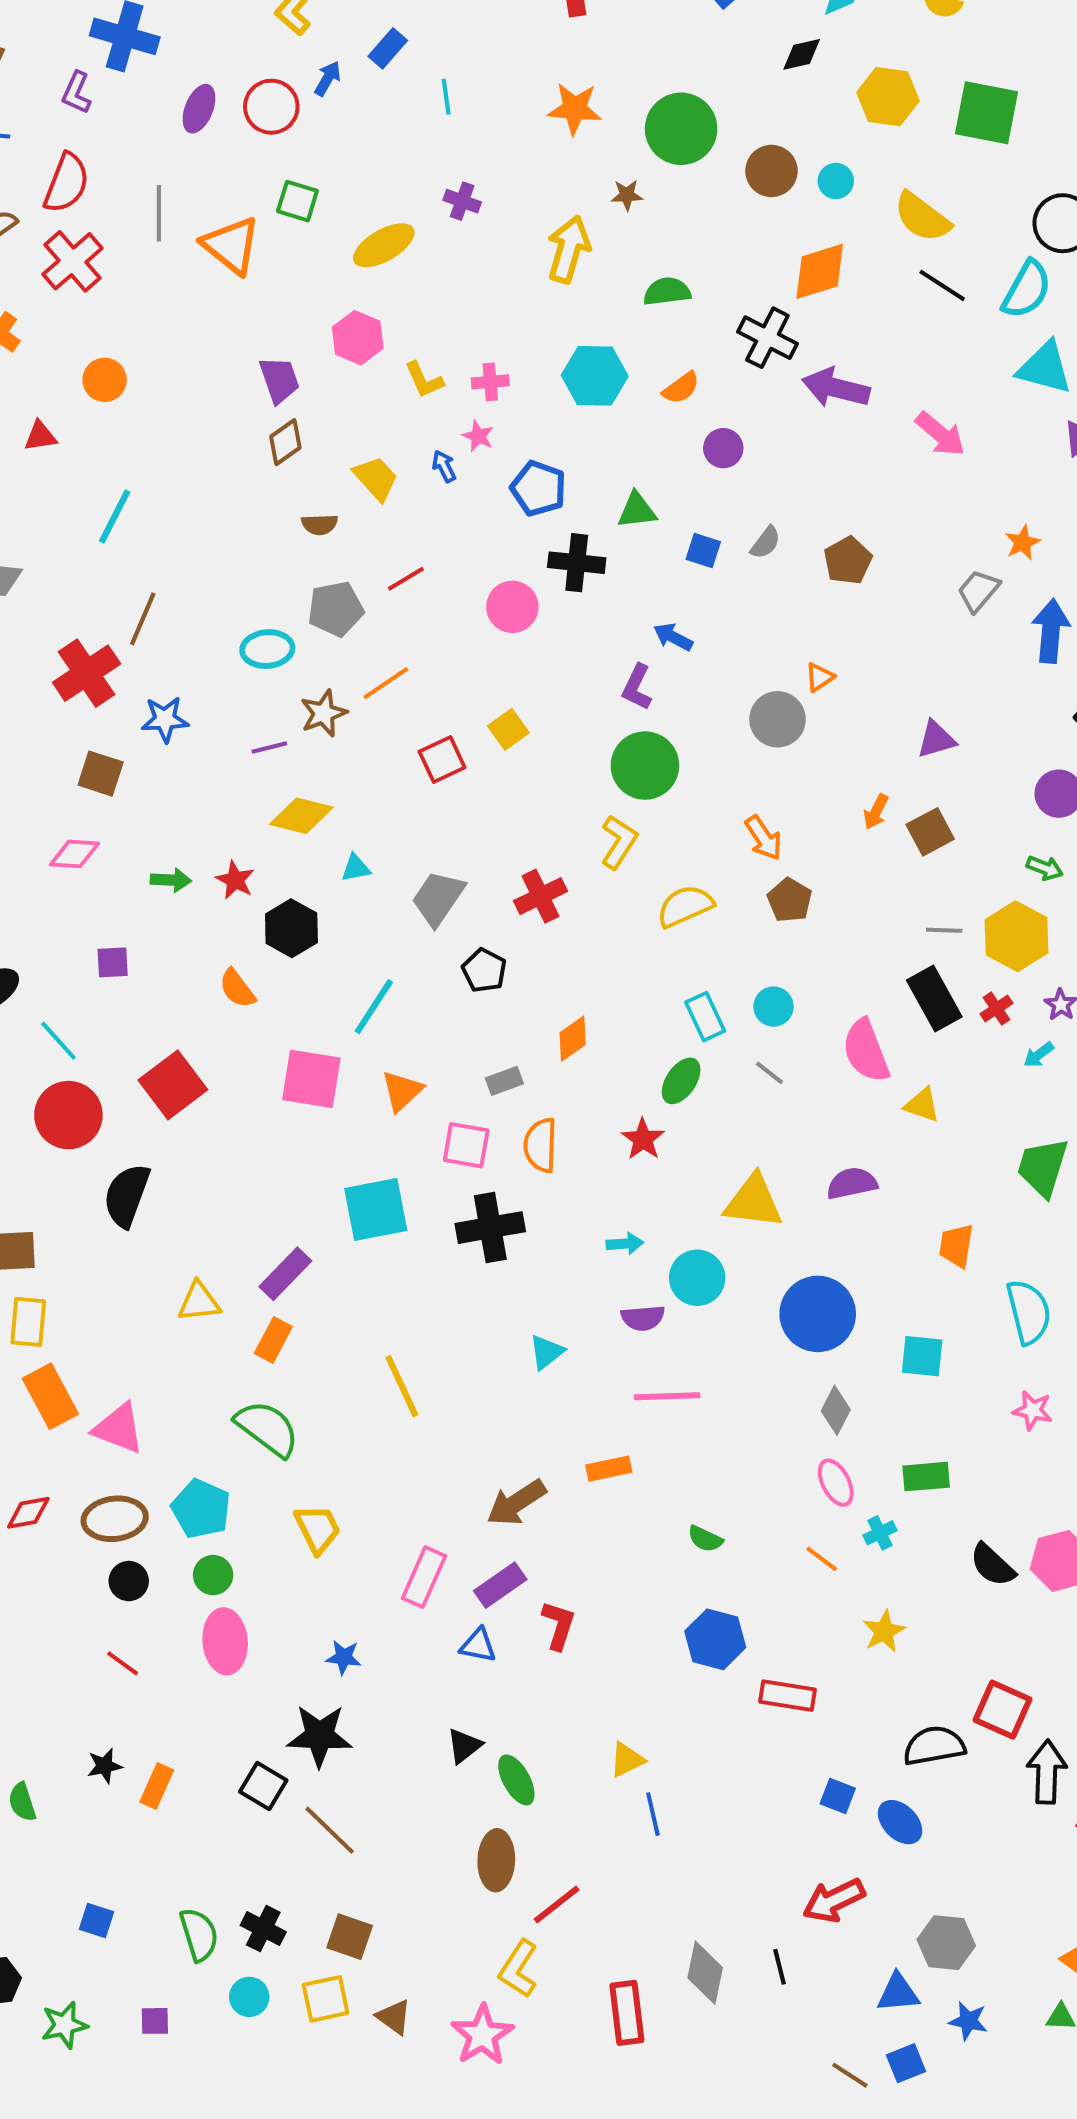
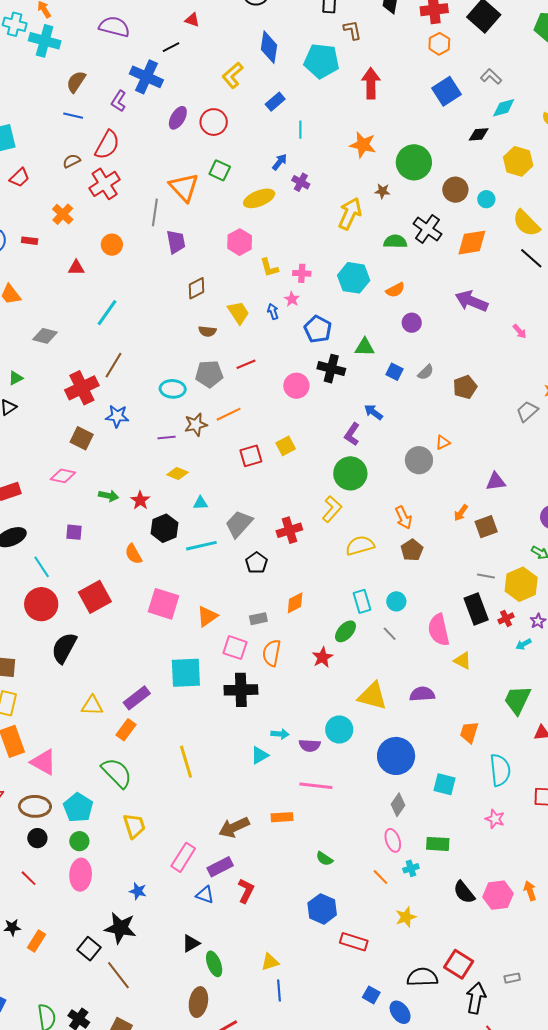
blue arrow: (328, 79) -> (280, 162), moved
gray line: (159, 213) -> (155, 212), moved
black cross: (767, 338) -> (427, 229), moved
purple trapezoid: (279, 380) -> (176, 242), moved
pink arrow: (940, 434) -> (520, 331), size x0.6
yellow diamond: (301, 816) -> (178, 473), size x0.7
cyan line: (374, 1007) -> (201, 546), moved, turned 36
cyan arrow: (625, 1244) -> (280, 734), moved

